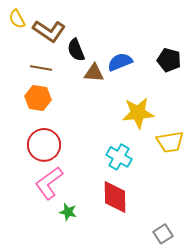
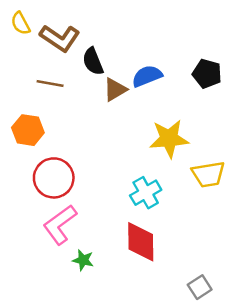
brown triangle: (94, 73) -> (115, 90), turned -35
orange hexagon: (38, 98) -> (28, 130), moved
cyan cross: (119, 157) -> (146, 193), turned 30

